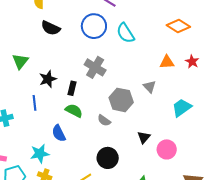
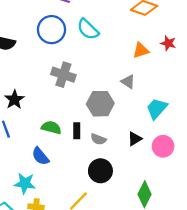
black rectangle: (72, 88) -> (77, 131), moved
cyan trapezoid: (182, 108) -> (157, 108), moved
gray semicircle: (104, 120) -> (98, 139), moved
black triangle: (144, 137) -> (135, 139), turned 32
cyan star: (40, 154) -> (25, 183), turned 30

